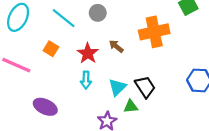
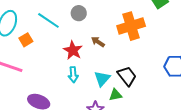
orange square: (51, 49) -> (26, 40), moved, turned 32

